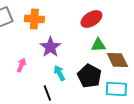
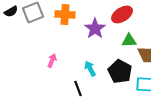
purple star: (50, 47) -> (95, 28), moved

